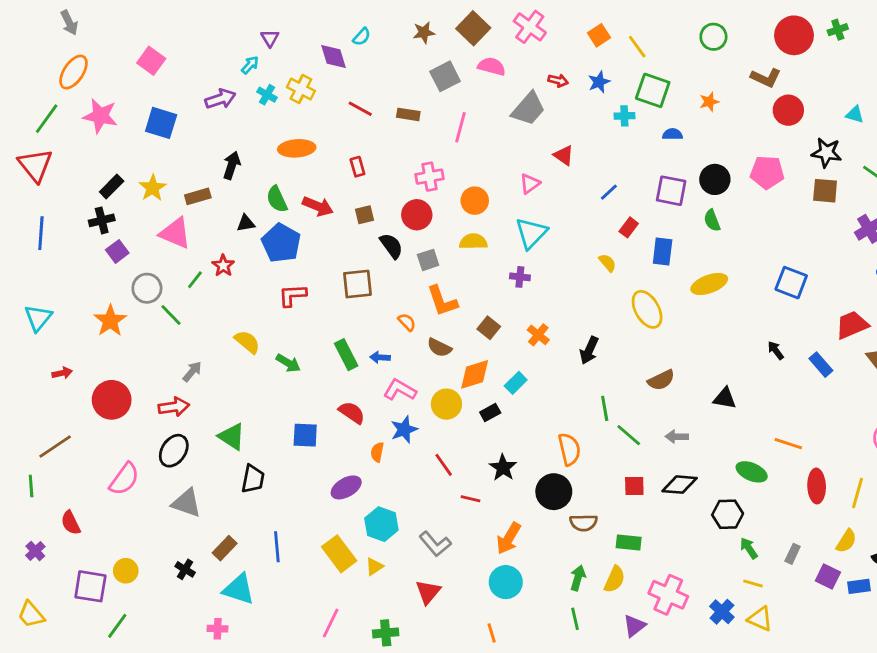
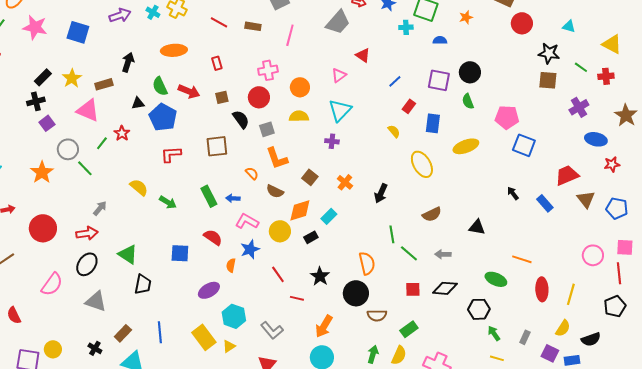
pink pentagon: (767, 172) -> (507, 117), moved
green rectangle: (629, 543) -> (409, 329), turned -42

